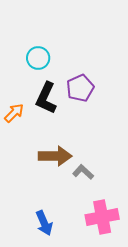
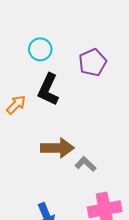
purple pentagon: (80, 88) -> (93, 62), moved

